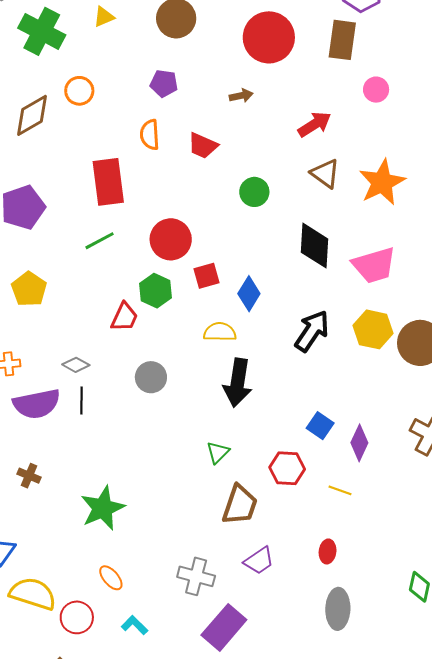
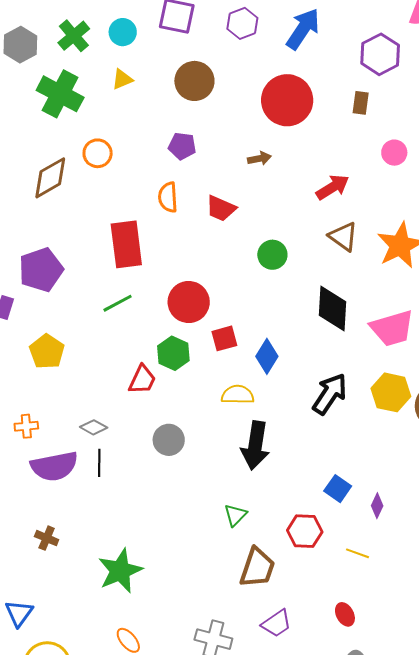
brown rectangle: (342, 40) -> (361, 103), size x0.6
purple diamond: (359, 443) -> (377, 506), size x0.7
red ellipse: (328, 551) -> (345, 614), turned -35

